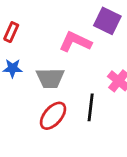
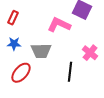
red ellipse: (53, 116) -> (21, 73), moved

